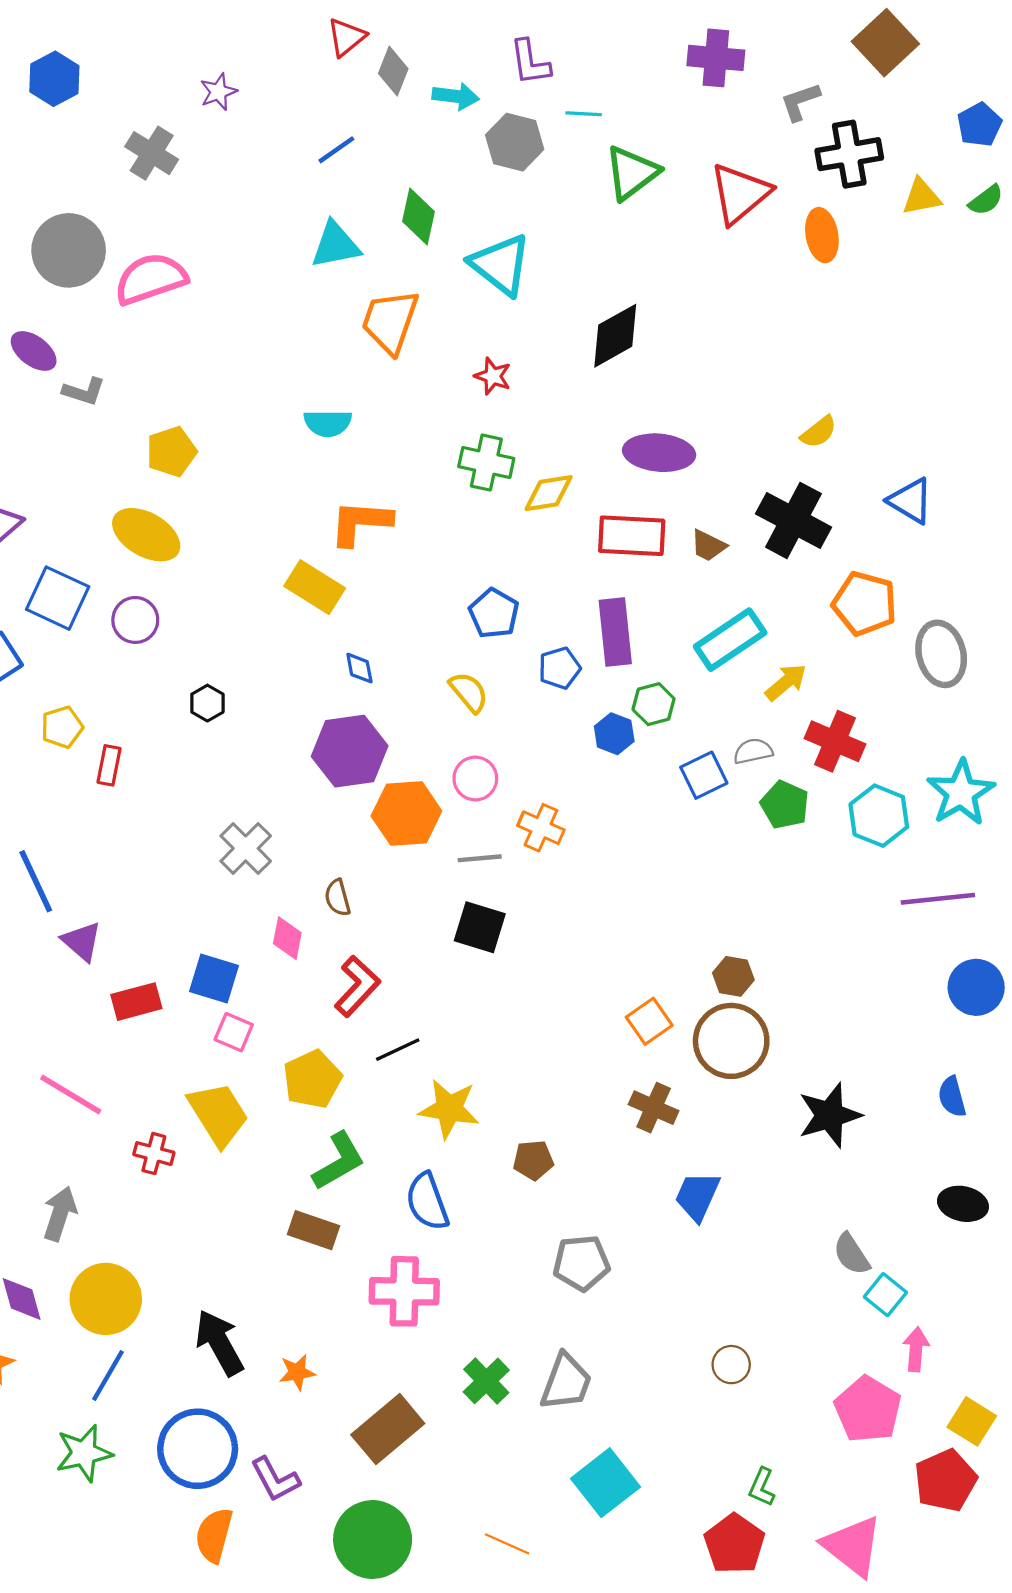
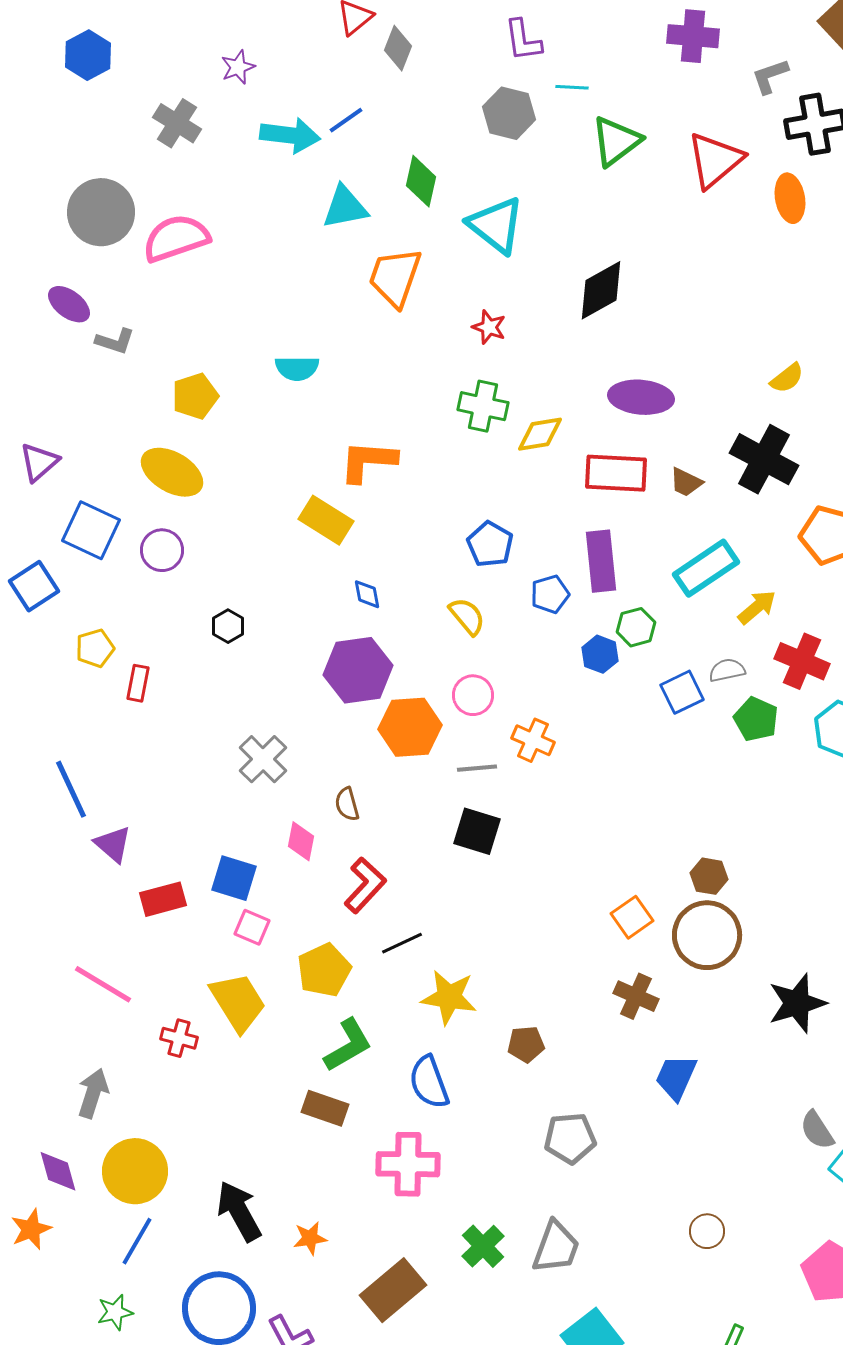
cyan arrow: (456, 96) -> (290, 135), moved, size x1.4
cyan semicircle: (328, 423) -> (297, 368), moved
green star: (84, 1453) -> (115, 1312), size x0.7

